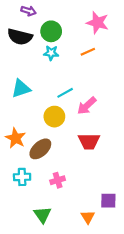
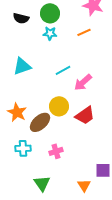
black semicircle: (20, 37) -> (21, 18), size x0.7
yellow circle: (54, 117) -> (59, 106), moved
red trapezoid: (89, 141) -> (85, 115), turned -35

